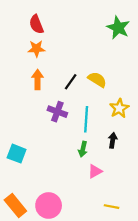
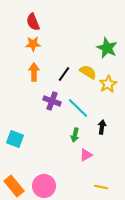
green star: (118, 28) -> (107, 48), moved
yellow star: (119, 108) -> (108, 84), moved
cyan line: (86, 119) -> (78, 108), turned -50

